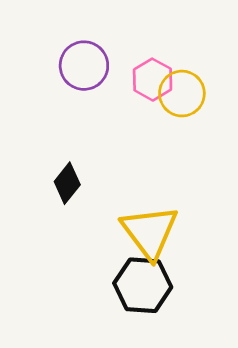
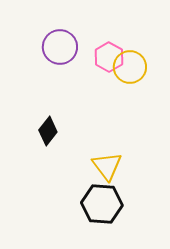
yellow triangle: (150, 232) -> (107, 166), size x0.7

